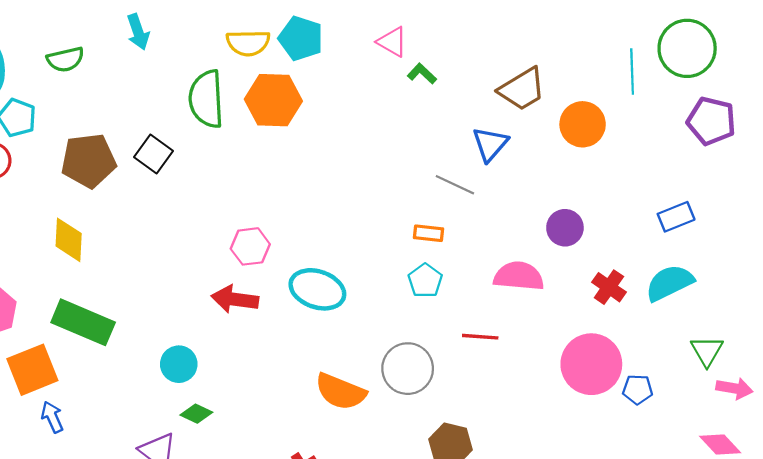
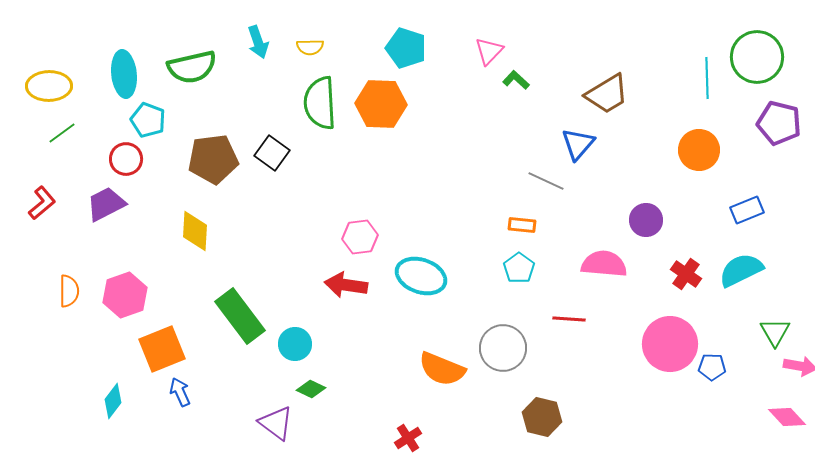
pink triangle: (392, 42) -> (489, 51), turned 44
yellow semicircle: (248, 43) -> (310, 47), moved, size x0.7
green semicircle: (65, 59) -> (192, 67), size x1.4
orange circle: (583, 124) -> (699, 150), moved
green rectangle: (83, 322) -> (240, 316), moved, turned 30

